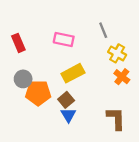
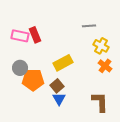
gray line: (103, 30) -> (89, 26), turned -72
pink rectangle: (64, 39) -> (20, 36), moved
red rectangle: (18, 43) -> (35, 35), moved

